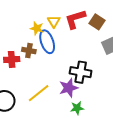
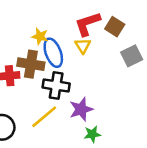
yellow triangle: (54, 21) -> (83, 46), moved
brown cross: (29, 51) -> (31, 64), size x1.5
black cross: (81, 72) -> (56, 86), moved

